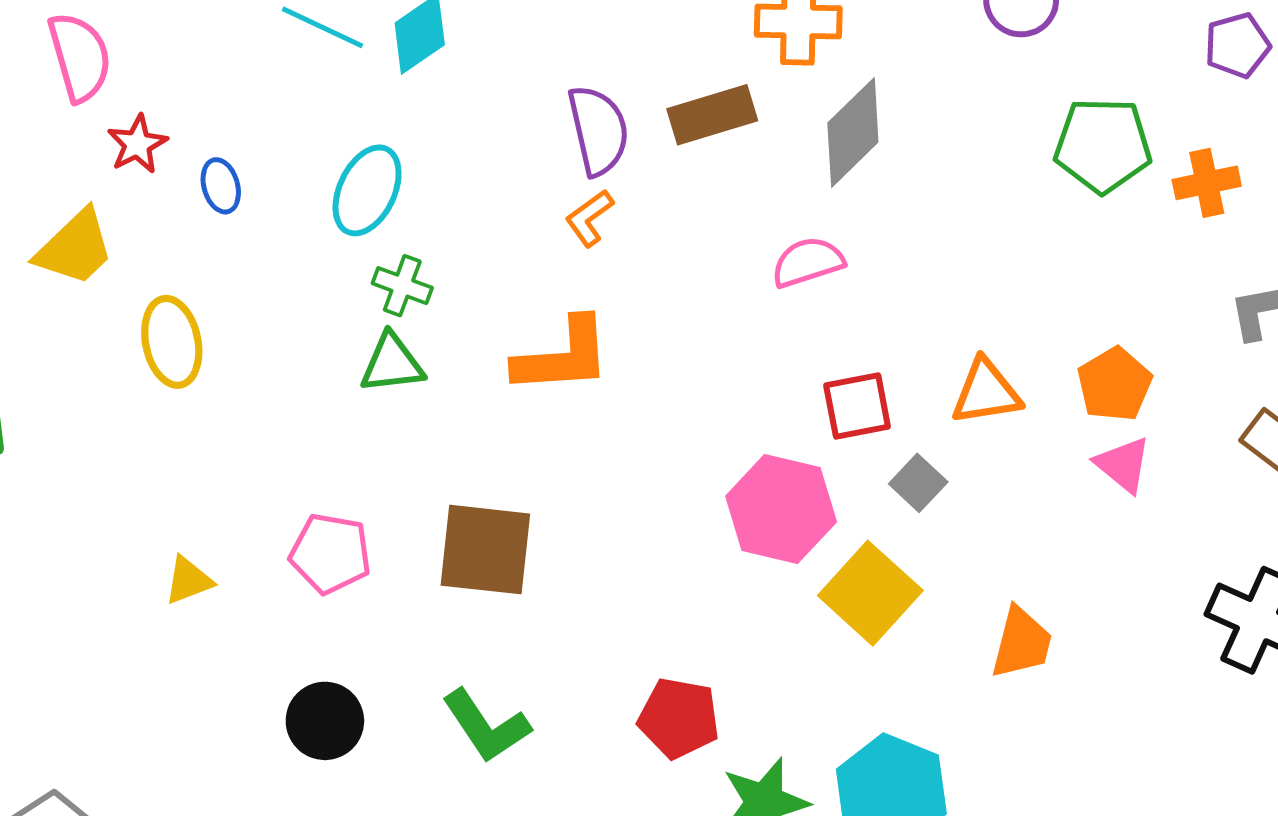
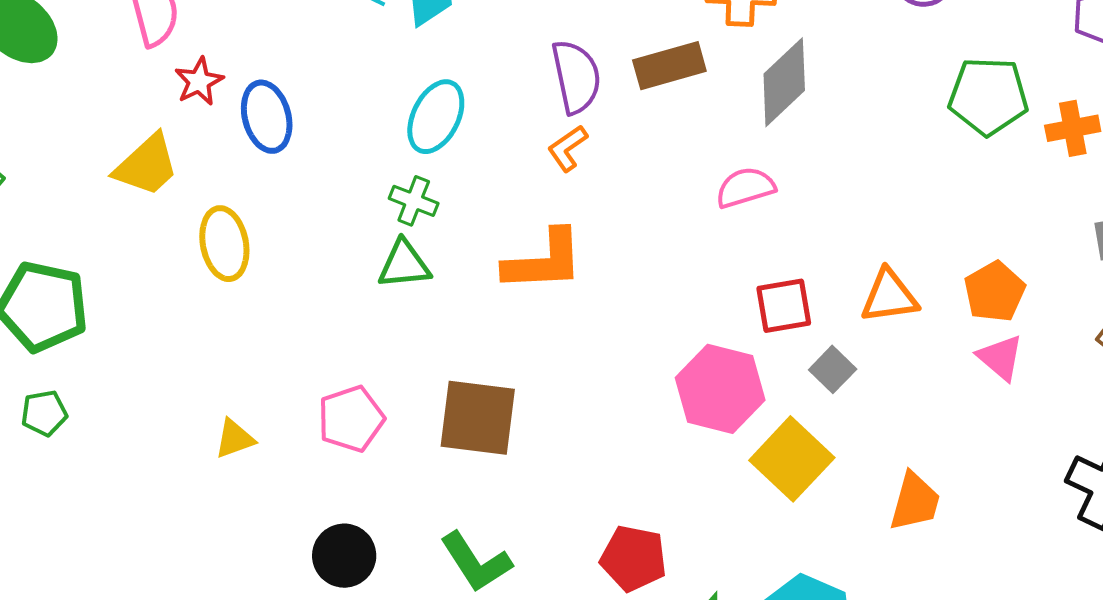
blue ellipse: (221, 186) -> (267, 117), size x1.6
cyan ellipse: (367, 190) -> (436, 117), moved
pink pentagon: (330, 553) -> (351, 419), turned -30

